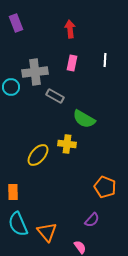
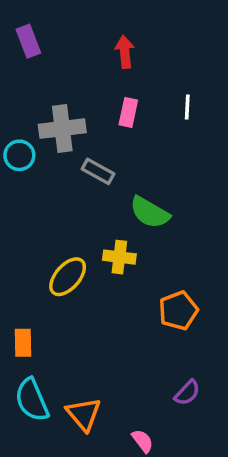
orange pentagon: (105, 187) -> (178, 311), moved, turned 30
purple semicircle: (92, 220) -> (187, 393), moved

